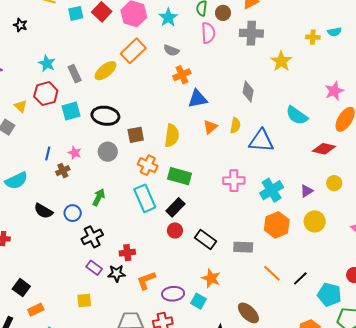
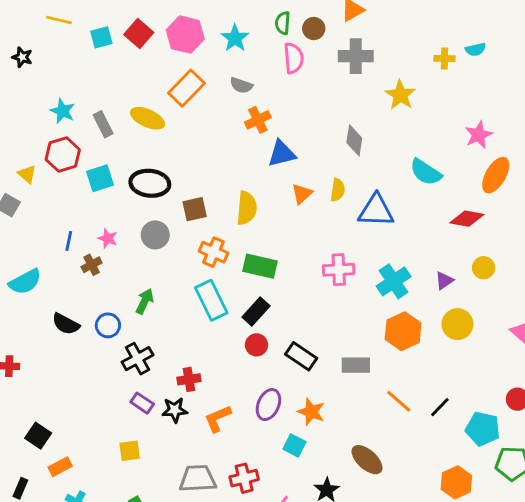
yellow ellipse: (105, 71) -> (147, 118), turned 65
purple ellipse: (173, 294) -> (268, 405), moved, turned -60

